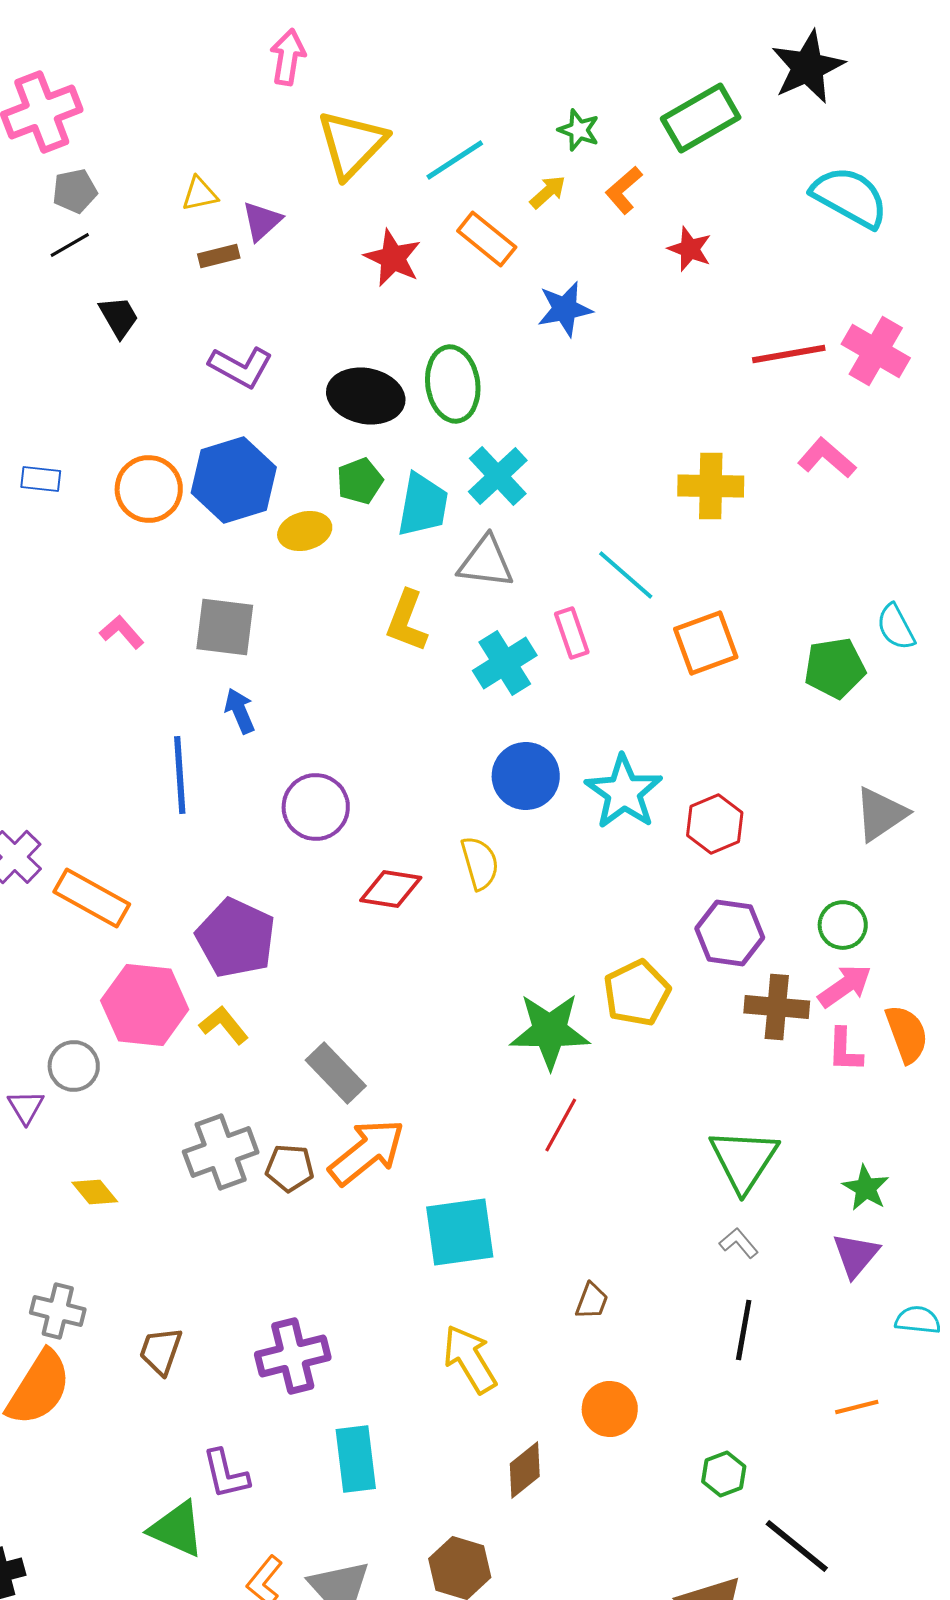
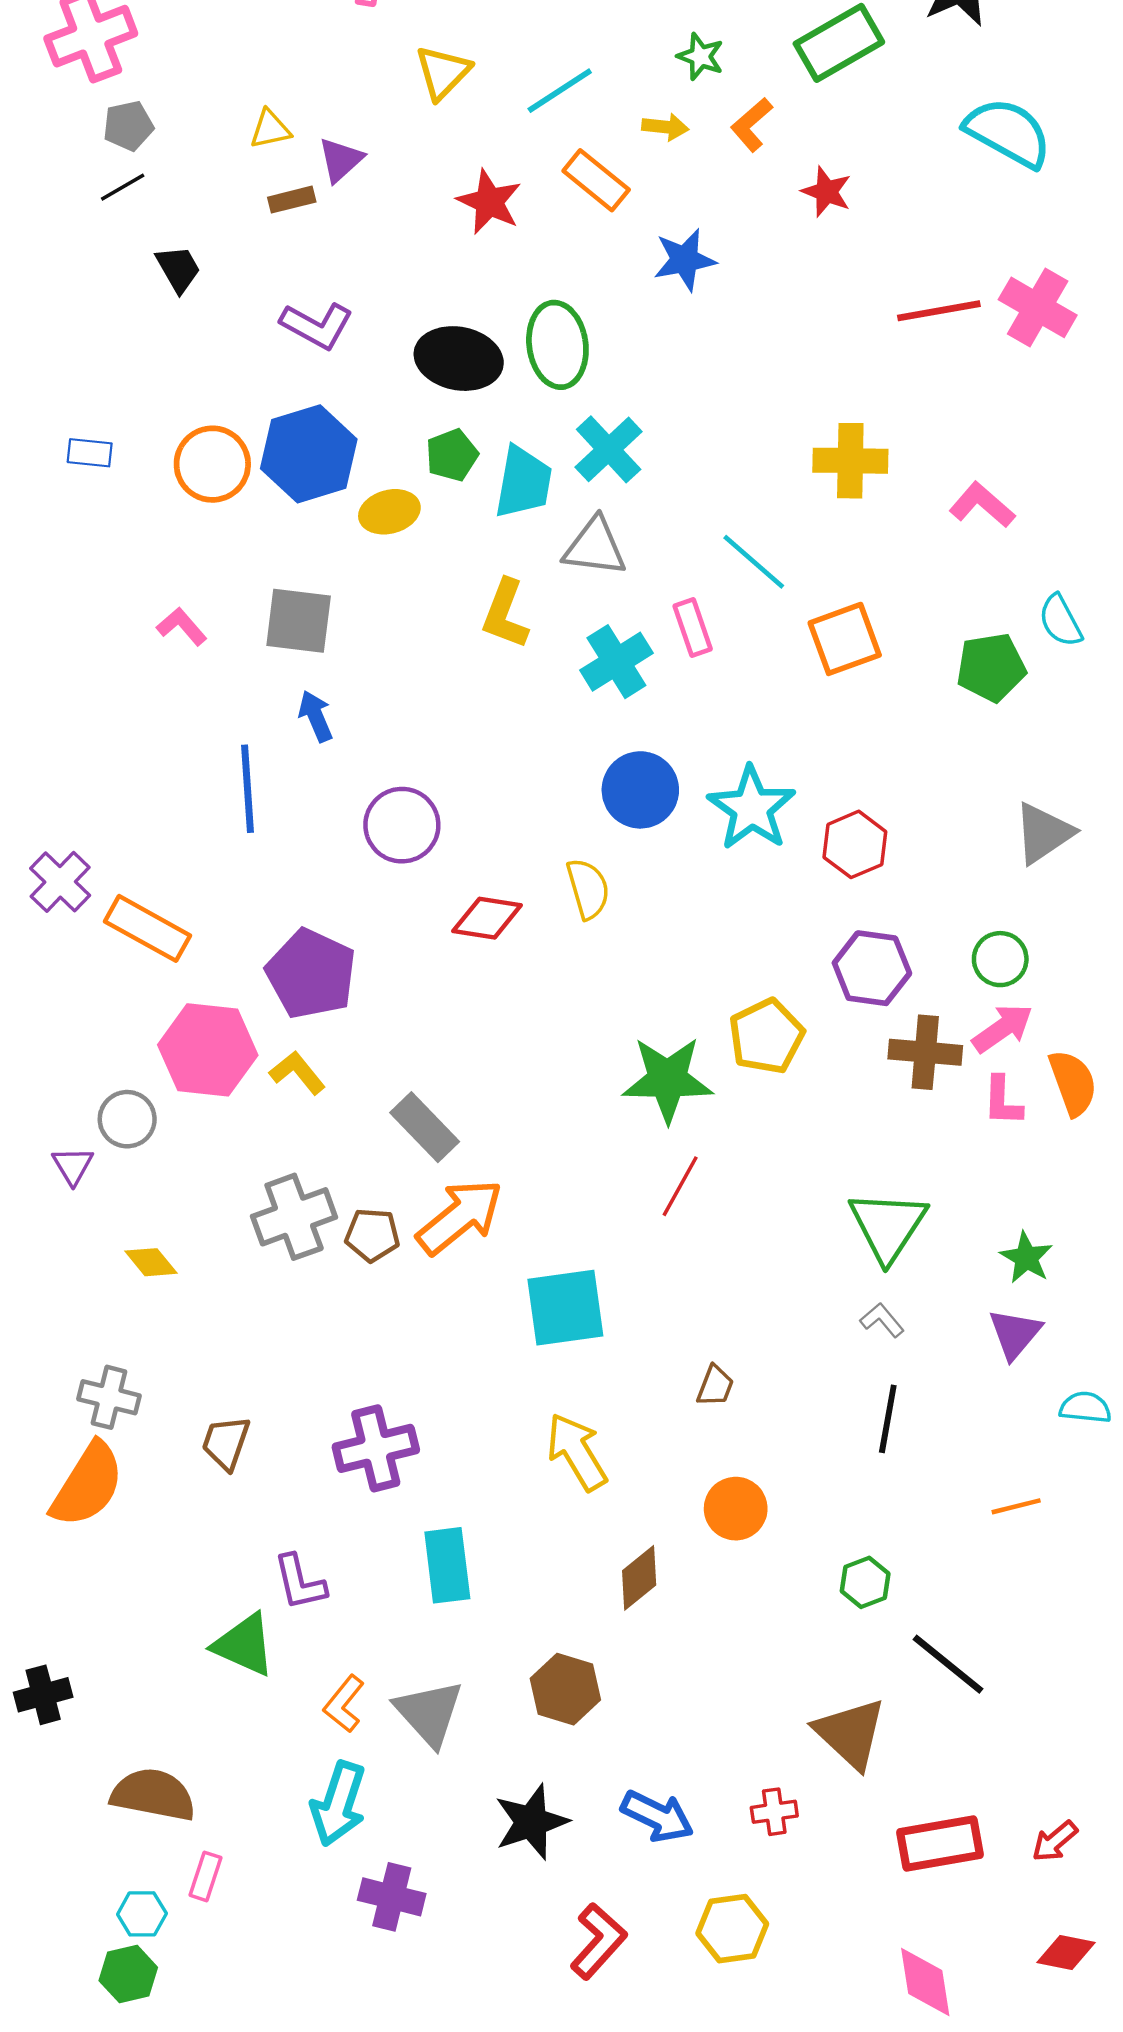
yellow triangle: (352, 144) -> (443, 72), size x0.7
yellow arrow: (548, 192) -> (665, 127), turned 48
pink L-shape: (827, 458) -> (982, 505), moved

